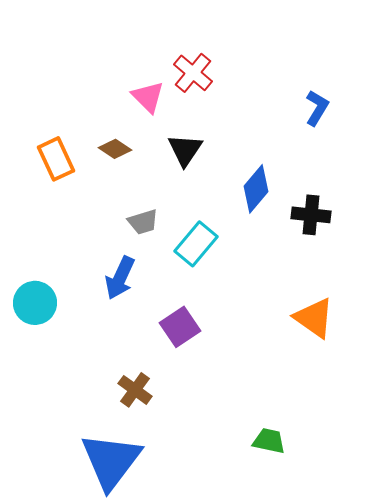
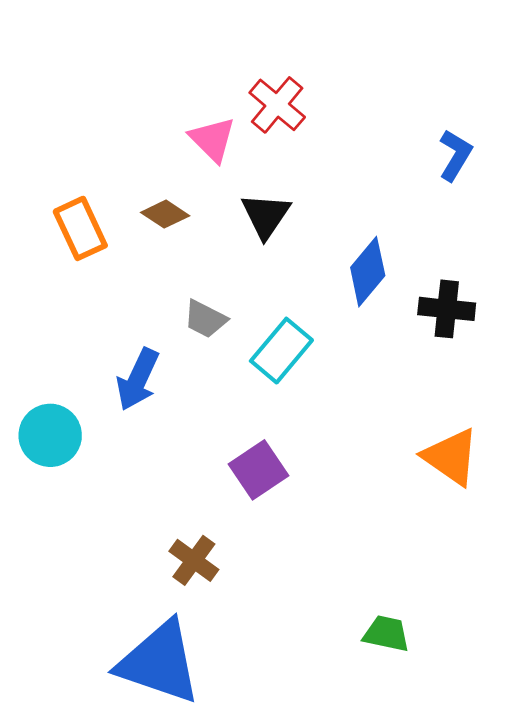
gray trapezoid: (143, 222) -> (205, 319), turned 44
blue arrow: (120, 278) -> (138, 379), moved
blue triangle: (111, 461) -> (159, 662), turned -48

